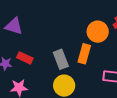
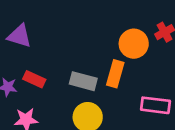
gray rectangle: (61, 59) -> (83, 81), turned -54

